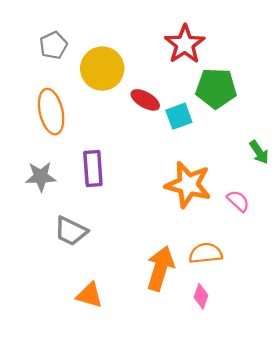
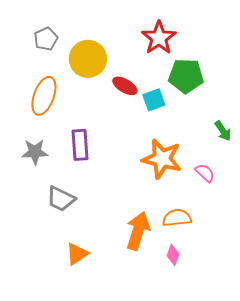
orange ellipse: (51, 112) -> (44, 96), turned 33
orange triangle: (89, 295) -> (77, 254), turned -50

